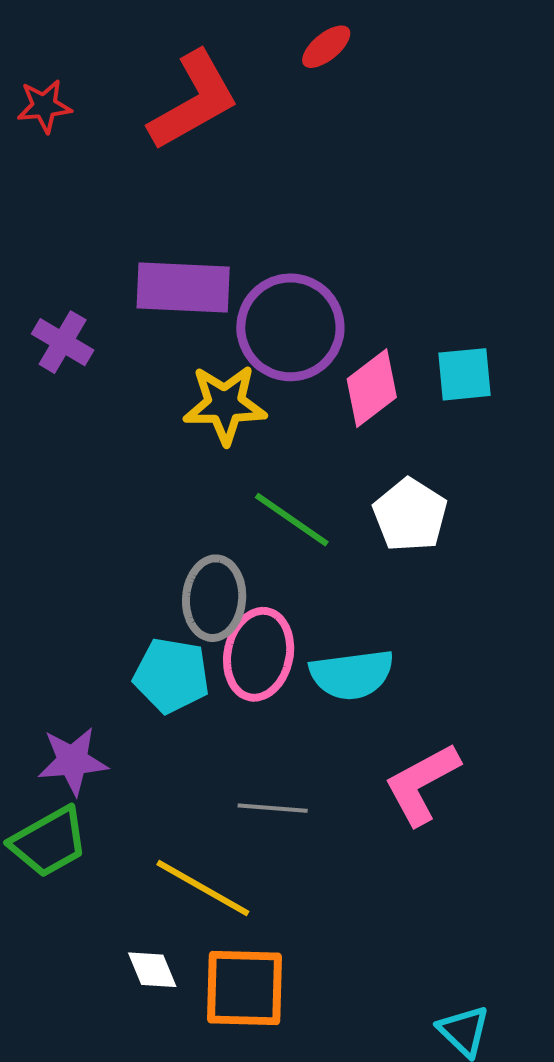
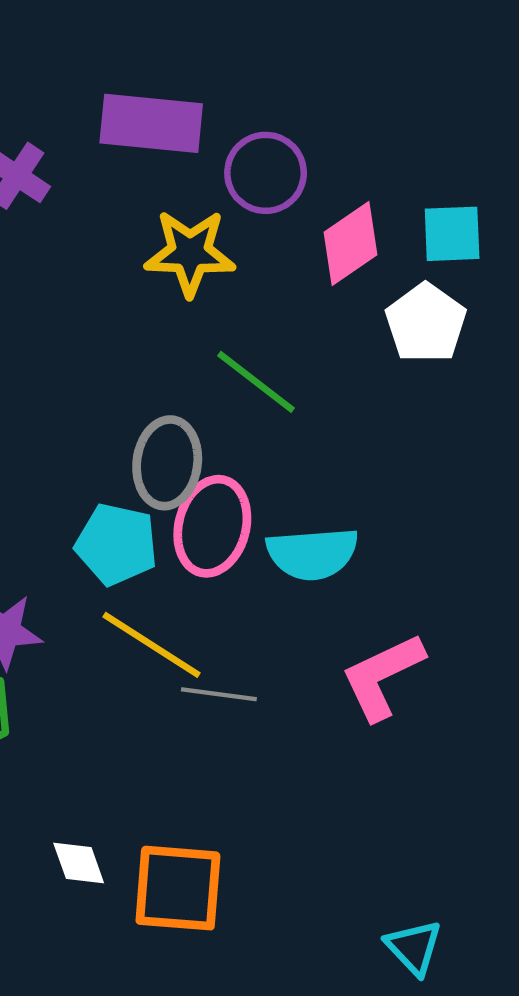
purple circle: (290, 327) -> (266, 173), size x0.7
white pentagon: (410, 515) -> (426, 323), moved
yellow line: (203, 888) -> (151, 645), moved

